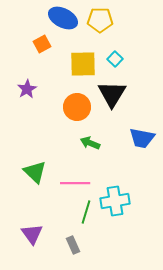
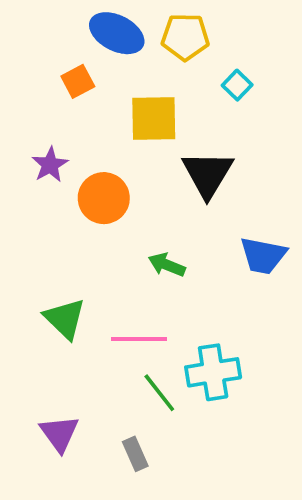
cyan square: (115, 59) -> (237, 85), moved
orange circle: (77, 107) -> (104, 198), moved
green line: (86, 212) -> (159, 393), turned -55

